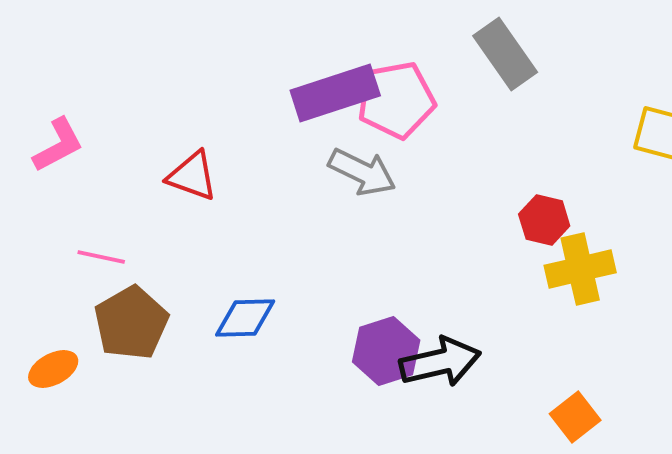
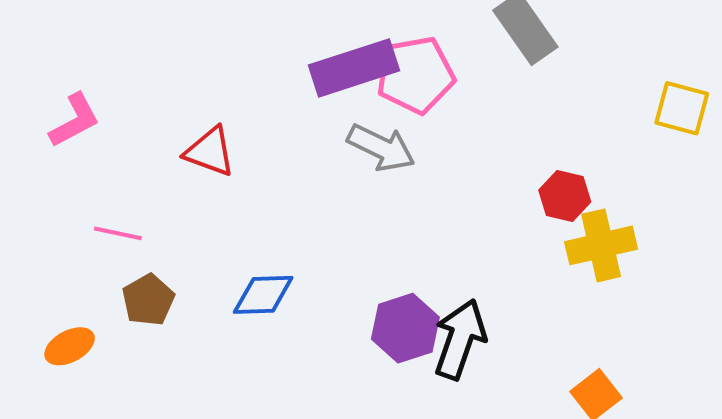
brown pentagon: (131, 323) -> (148, 300), size x0.7
black arrow: (440, 362) -> (460, 339), turned -58

